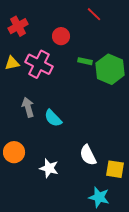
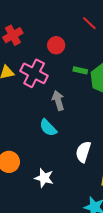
gray arrow: (28, 107) -> (58, 101), moved
white semicircle: (88, 155) -> (83, 152), moved, turned 45

